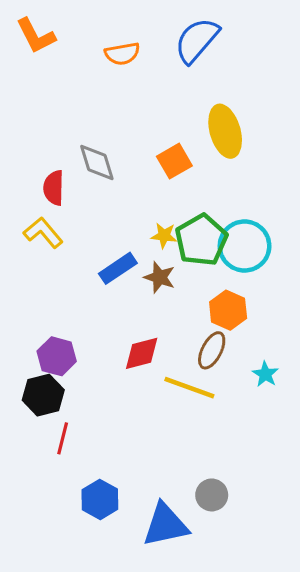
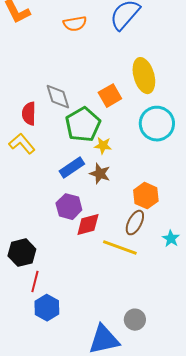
green pentagon: (201, 240) -> (83, 125), moved
cyan circle: (245, 246) -> (157, 124), moved
purple hexagon: (57, 356) -> (69, 207), moved
blue hexagon: (100, 499) -> (47, 308), moved

